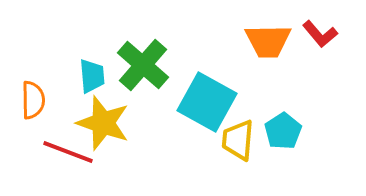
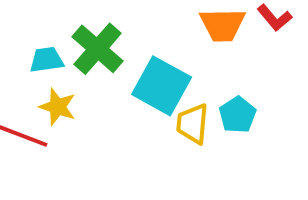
cyan trapezoid: (92, 76) -> (47, 60), turned -93
yellow star: (103, 123) -> (58, 107), size x0.7

